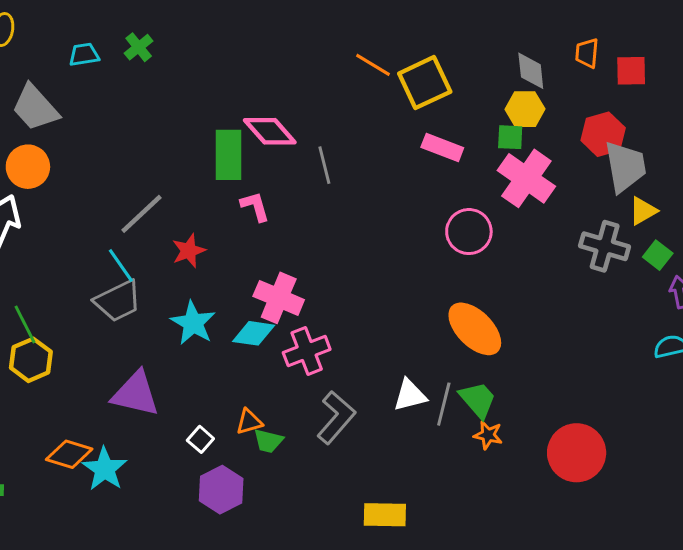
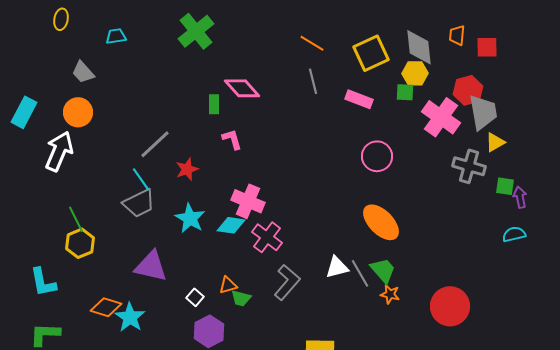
green cross: (139, 47) -> (196, 31), moved, size x1.8
gray diamond: (531, 71) -> (419, 47), size x1.4
yellow square: (425, 83) -> (371, 53), moved
gray trapezoid: (35, 108) -> (83, 72), size x0.7
green rectangle: (229, 155) -> (214, 104), size x0.6
gray line: (324, 165) -> (313, 81), moved
pink cross: (526, 178) -> (441, 117), moved
green square: (658, 255) -> (505, 186), moved, turned -30
pink cross: (307, 351) -> (267, 237), turned -32
gray line: (444, 404) -> (360, 273), turned -44

